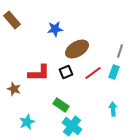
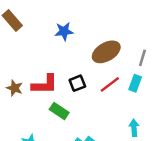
brown ellipse: (77, 49) -> (106, 52), moved
brown star: (14, 89) -> (15, 88), moved
green rectangle: (61, 105) -> (59, 111), moved

